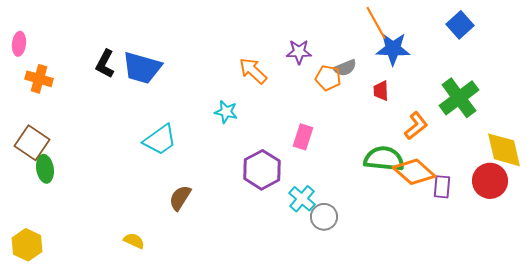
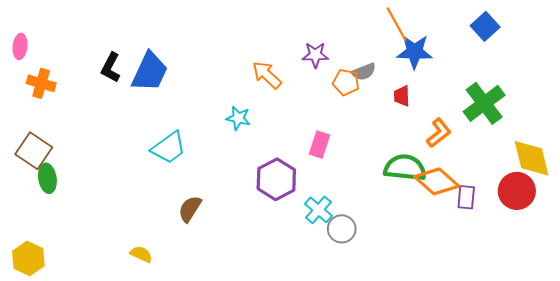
blue trapezoid: (142, 68) -> (150, 72), turned -81

